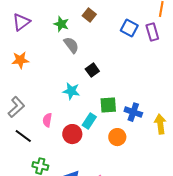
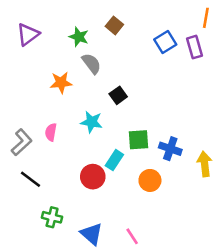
blue square: (129, 28) -> (165, 42), turned 30
orange star: (20, 60) -> (61, 83), moved
pink semicircle: (47, 120) -> (51, 132), moved

